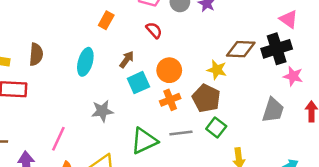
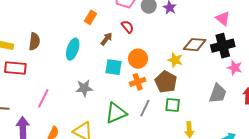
pink triangle: (289, 19) -> (223, 18), moved
brown arrow: (127, 60) -> (107, 39), moved
cyan square: (138, 83) -> (113, 67), turned 30
green square: (216, 128) -> (173, 105), turned -35
gray line: (181, 133) -> (145, 108), turned -60
pink line: (58, 139) -> (43, 98), moved

